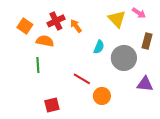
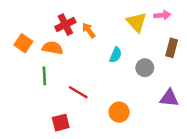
pink arrow: (139, 13) -> (162, 15), turned -40
orange square: (25, 26) -> (23, 43), moved
gray circle: (124, 58) -> (145, 68), size x0.6
red line: (82, 79) -> (78, 92), moved

